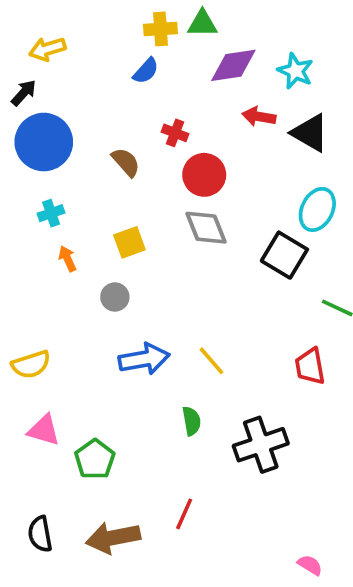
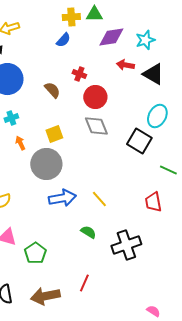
cyan star: (295, 71) -> (145, 40), turned 30
gray circle: (115, 297) -> (46, 164), size x2.0
green semicircle: (191, 421) -> (88, 232), turned -49

